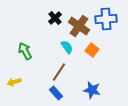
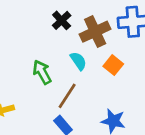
brown cross: (79, 26) -> (95, 32), turned 30
green arrow: (25, 51) -> (42, 72), moved

